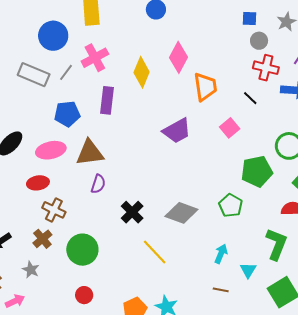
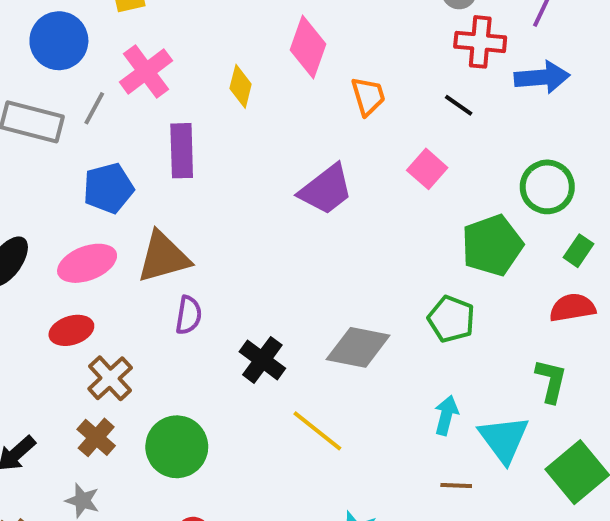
yellow diamond: (142, 72) -> (241, 86), size x0.7
orange trapezoid: (205, 87) -> (368, 96), size x0.7
brown cross: (54, 210) -> (110, 378), turned 30
green L-shape: (276, 244) -> (551, 381), size x0.7
cyan triangle: (248, 270) -> (504, 439), size x1.6

